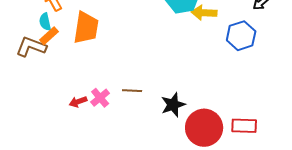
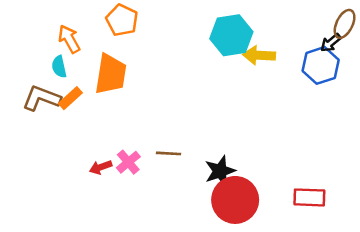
orange rectangle: (49, 36) -> (70, 98), moved
blue hexagon: (241, 36) -> (321, 65), moved
red circle: (204, 128) -> (235, 200), moved

